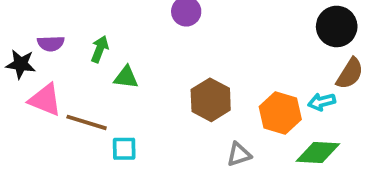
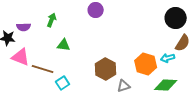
green arrow: (100, 49) -> (52, 20), moved
brown hexagon: (211, 100) -> (106, 69), moved
cyan square: (124, 149) -> (63, 83), turned -32

